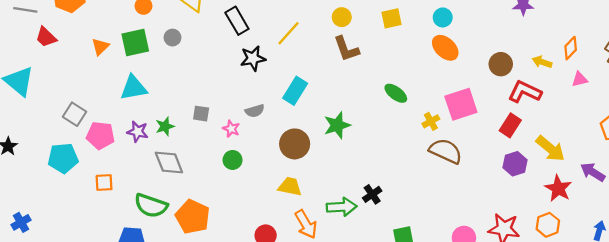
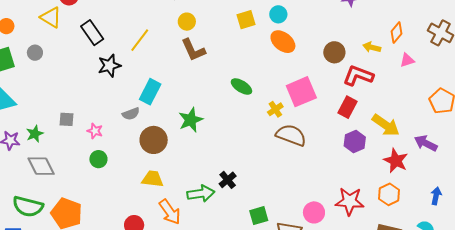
yellow square: (392, 18) -> (246, 20), moved
gray semicircle: (255, 111) -> (131, 114), moved

